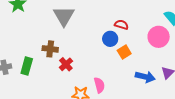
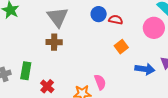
blue circle: (110, 39) -> (99, 14), moved
brown cross: (50, 49) -> (54, 42), moved
red cross: (66, 64) -> (47, 86), moved

